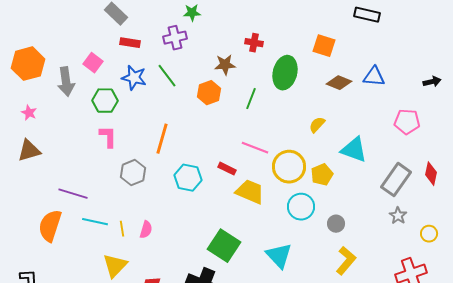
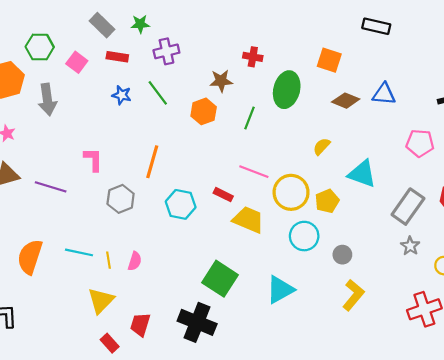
green star: (192, 13) -> (140, 24), moved
pink square: (93, 63) -> (77, 62), moved
blue star: (134, 78) -> (122, 95), size x0.7
green hexagon: (105, 101) -> (40, 47), moved
purple line: (73, 194) -> (51, 187), moved
cyan triangle: (279, 256) -> (280, 290), turned 44

